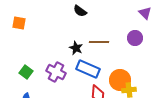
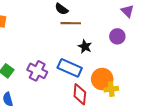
brown line: (99, 42) -> (71, 23), moved
black star: (76, 48) -> (85, 47), moved

